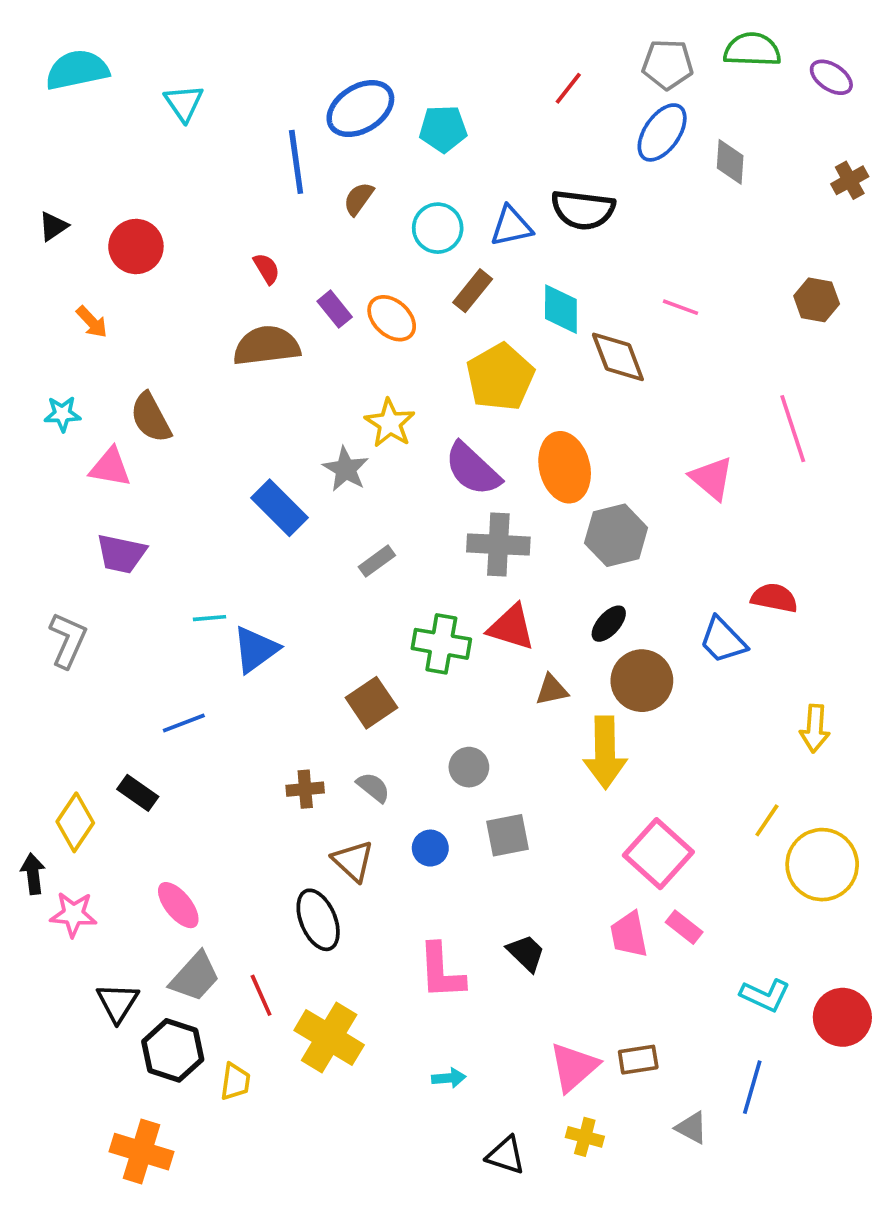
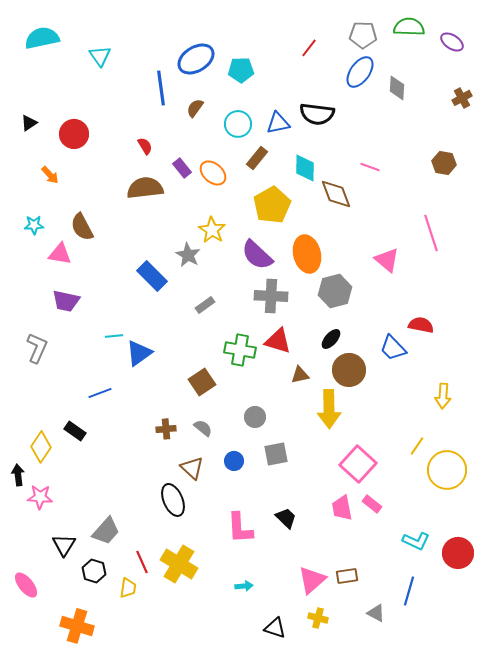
pink ellipse: (178, 905) -> (26, 585), moved
red line: (261, 995) -> (142, 562), moved
black hexagon: (173, 1050) -> (94, 571), size x0.7

